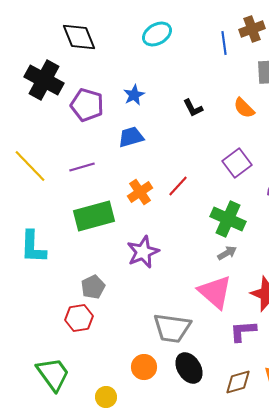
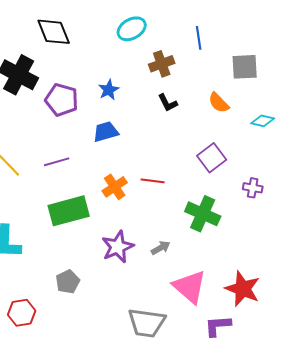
brown cross: (252, 29) -> (162, 64), moved
red line: (178, 186) -> (153, 181), turned 55
gray arrow: (227, 253) -> (161, 248), moved
red hexagon: (79, 318) -> (22, 313), moved

